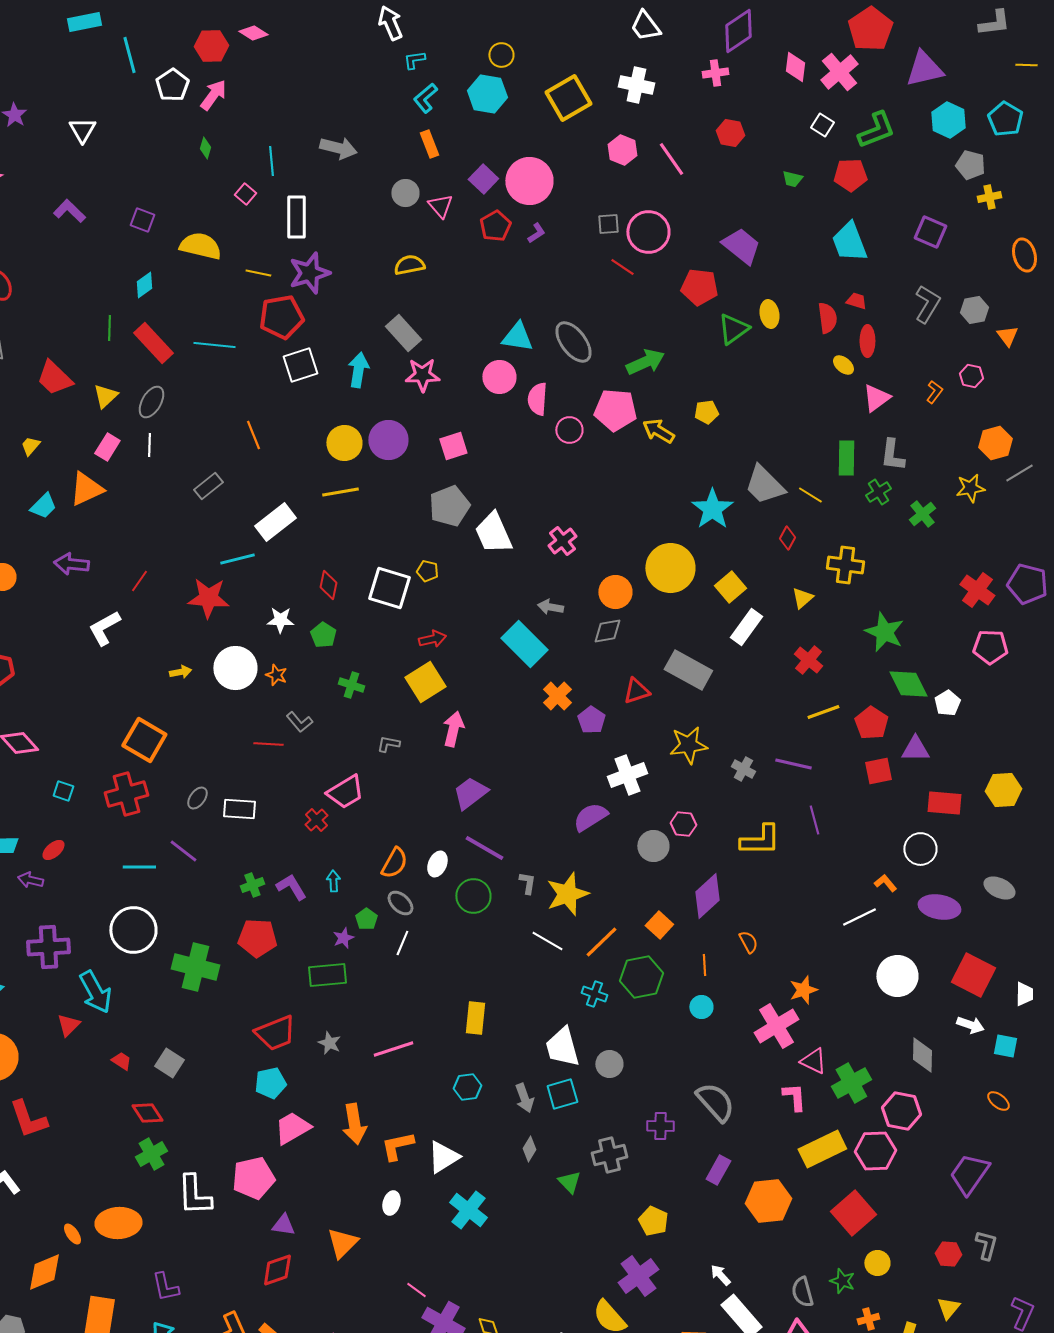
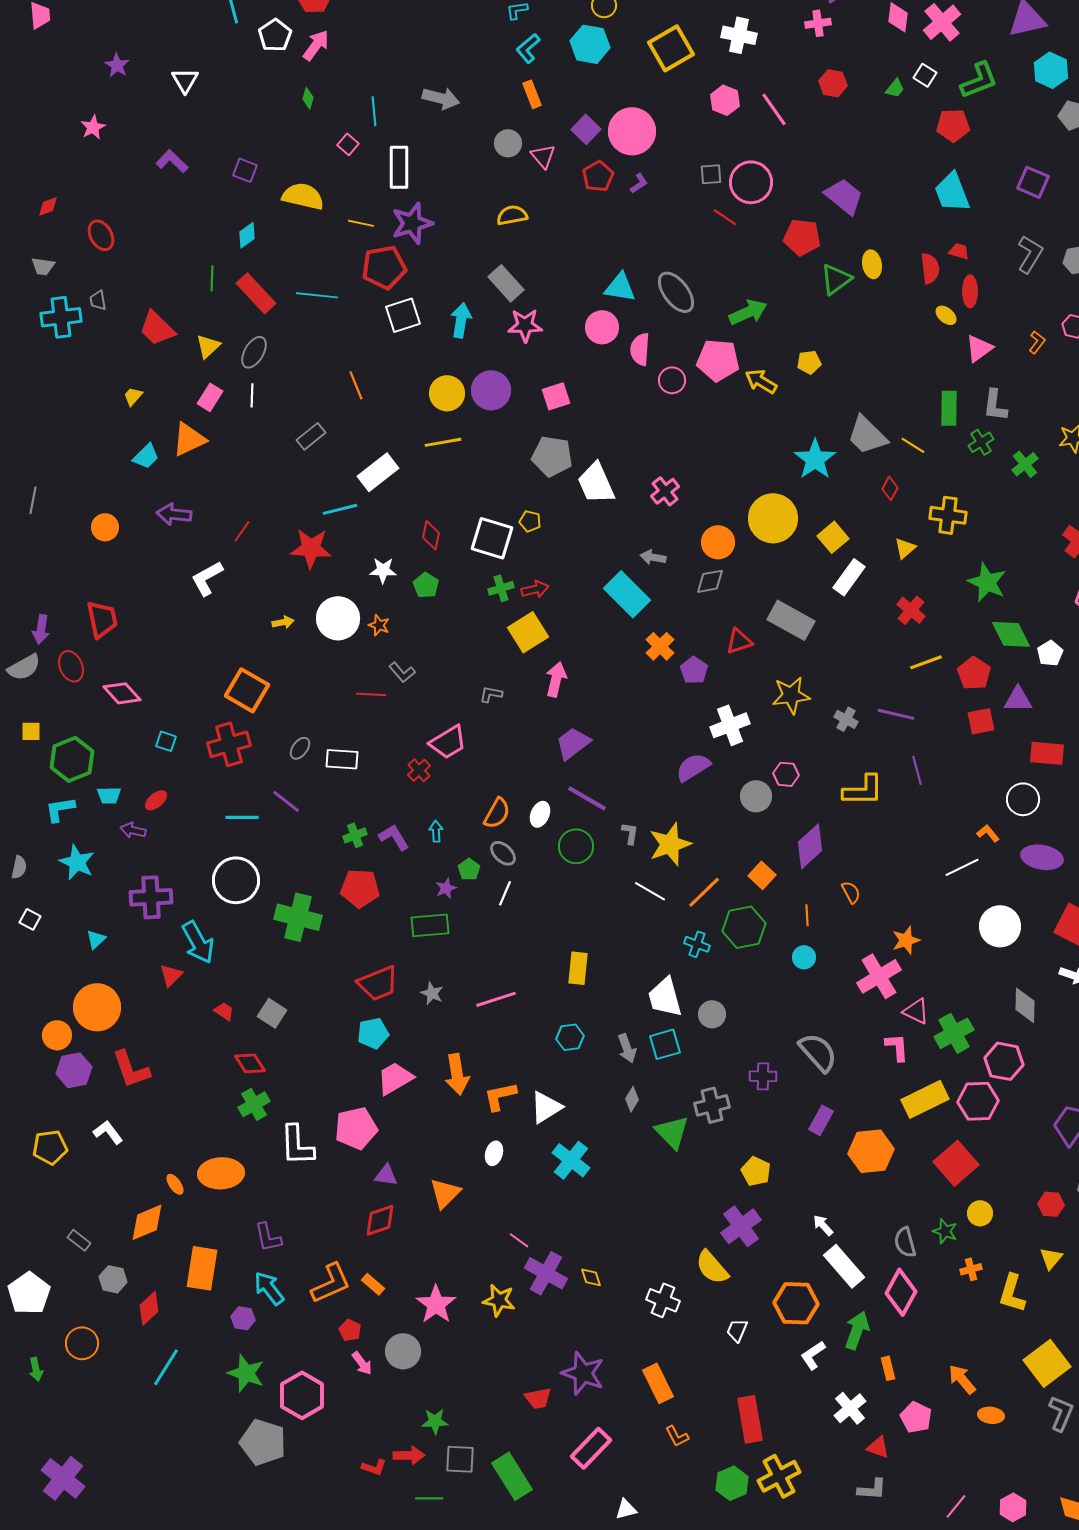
green trapezoid: (792, 179) -> (895, 88), moved, turned -65
gray pentagon: (449, 506) -> (552, 456), turned 30
green cross: (351, 685) -> (501, 588), moved, turned -35
green triangle: (569, 1182) -> (672, 1132), size x1.5

